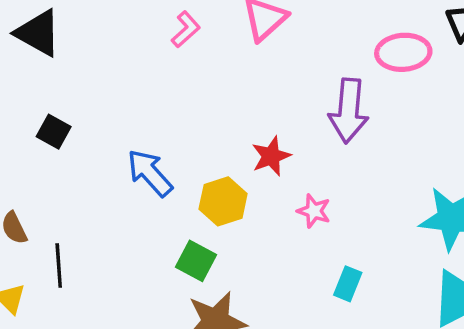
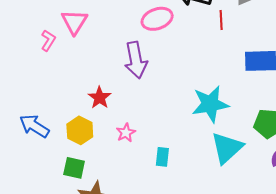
pink L-shape: (186, 29) -> (48, 40), moved
pink star: (314, 211) -> (126, 133), moved, turned -30

